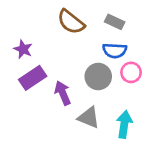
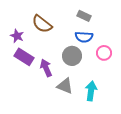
brown semicircle: (71, 22) -> (42, 24), moved
pink circle: (131, 72) -> (104, 53), moved
purple rectangle: (33, 78) -> (24, 57), turned 66

